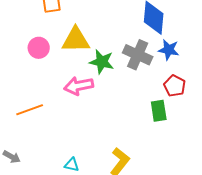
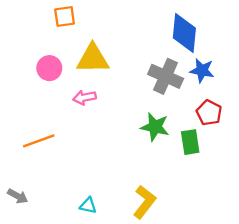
green star: (102, 62) -> (155, 127), moved
pink arrow: (79, 86) -> (85, 97), moved, size x0.7

